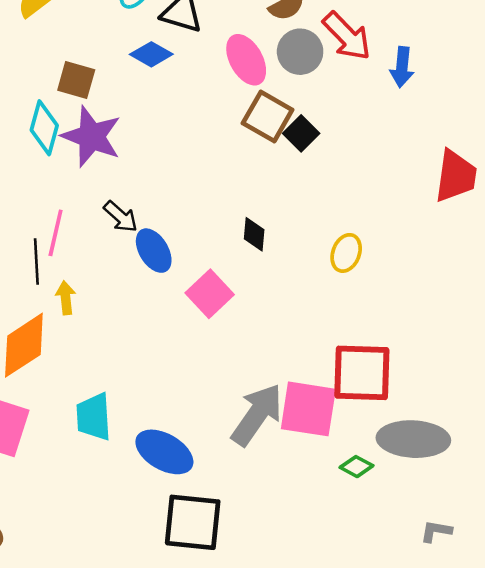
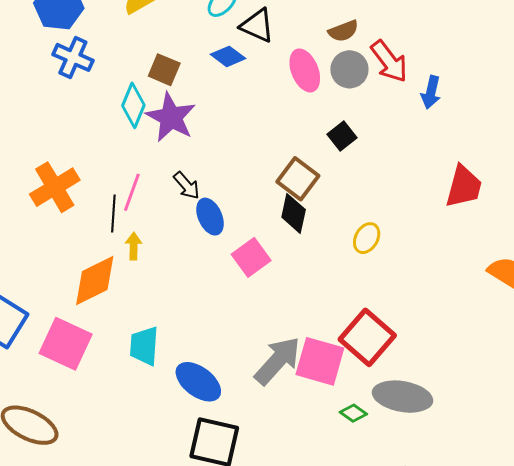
brown square: (268, 116) -> (298, 179), moved
black diamond: (254, 234) -> (294, 213), size x1.4
red square: (362, 373) -> (367, 337), turned 32

